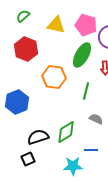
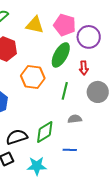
gray semicircle: (96, 119) -> (75, 119), turned -32
cyan star: (73, 166) -> (37, 166), moved

